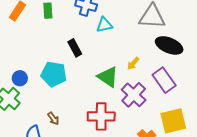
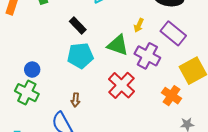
cyan pentagon: (54, 74) -> (80, 56), moved
red cross: (101, 116) -> (121, 85), turned -32
brown arrow: (53, 119) -> (75, 100), turned 56

